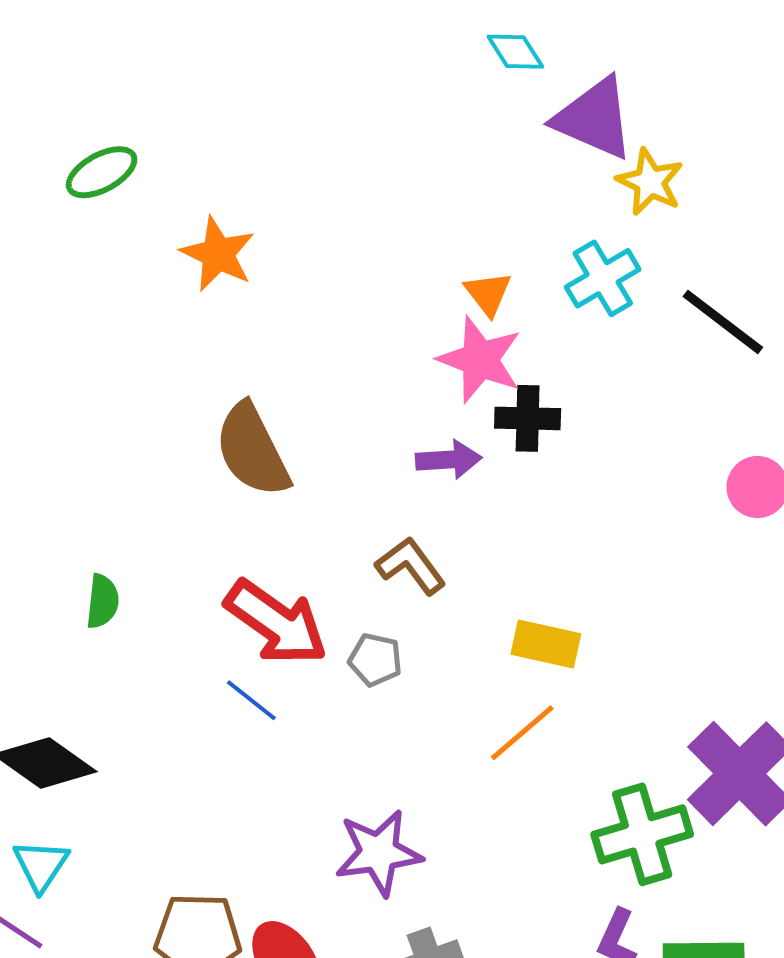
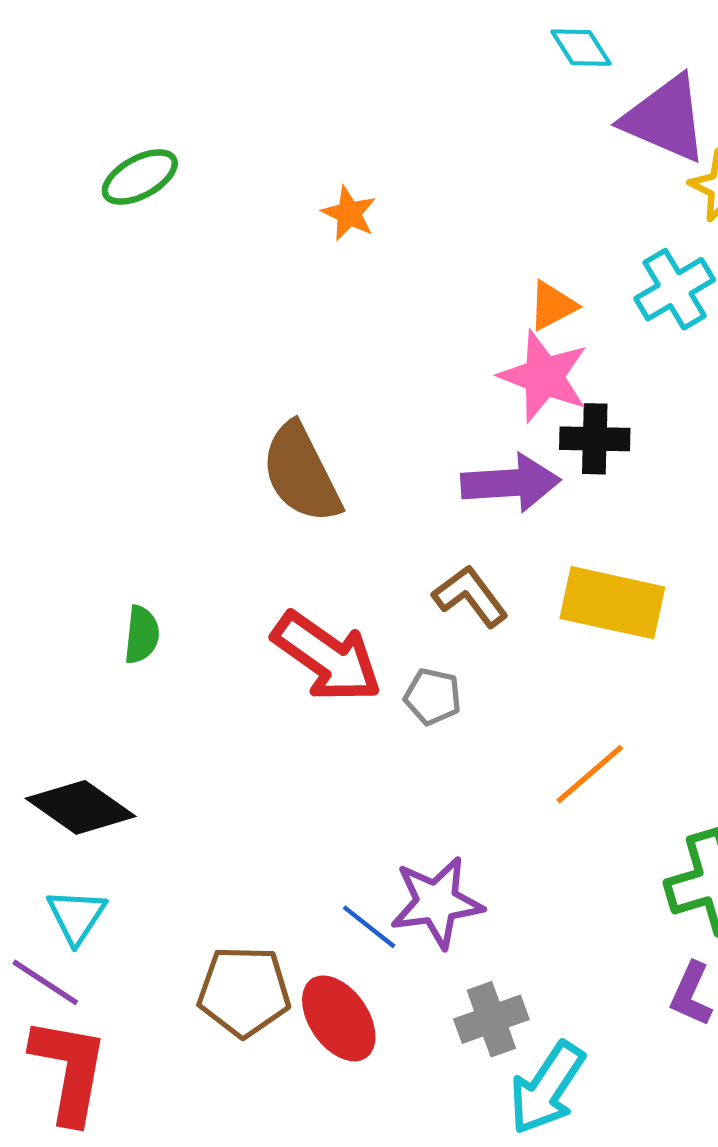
orange star: (218, 254) -> (349, 213), moved, size x0.7
orange triangle: (488, 293) -> (552, 306), turned 40
purple arrow: (449, 460) -> (511, 483), size x1.4
yellow rectangle: (546, 644) -> (612, 603), moved, size x1.4
blue line: (251, 700) -> (369, 927), moved

